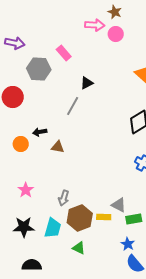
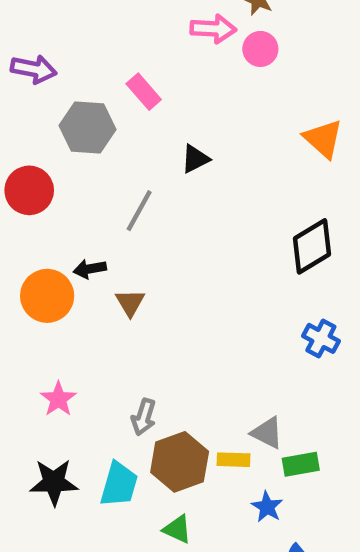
gray line: (73, 106) -> (139, 211), moved
orange circle: (21, 144) -> (47, 296), size x1.5
brown triangle: (58, 147) -> (130, 303), turned 48
blue star: (128, 244) -> (267, 507), moved

